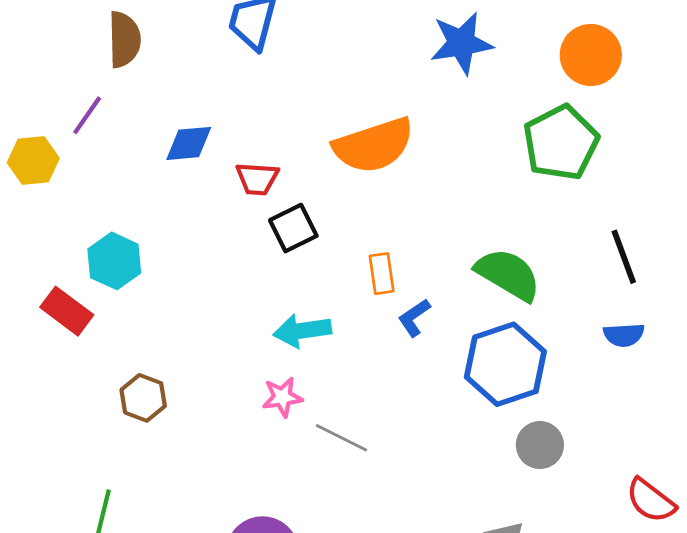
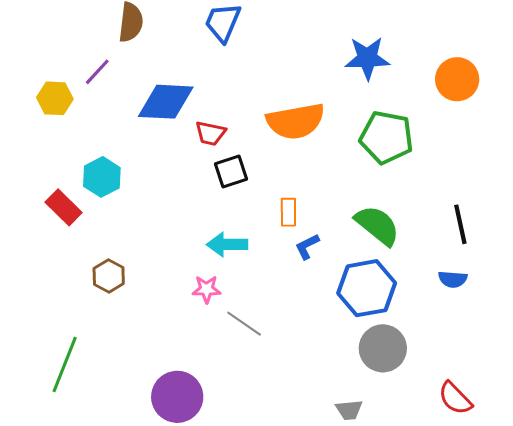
blue diamond: (189, 143) -> (166, 102), size x1.6
green pentagon: (561, 143) -> (386, 137), moved, turned 30
gray circle: (540, 445) -> (383, 348), size x1.4

